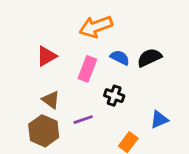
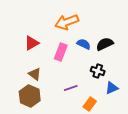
black cross: (114, 96) -> (98, 71), moved
purple line: (83, 120) -> (71, 88), moved

